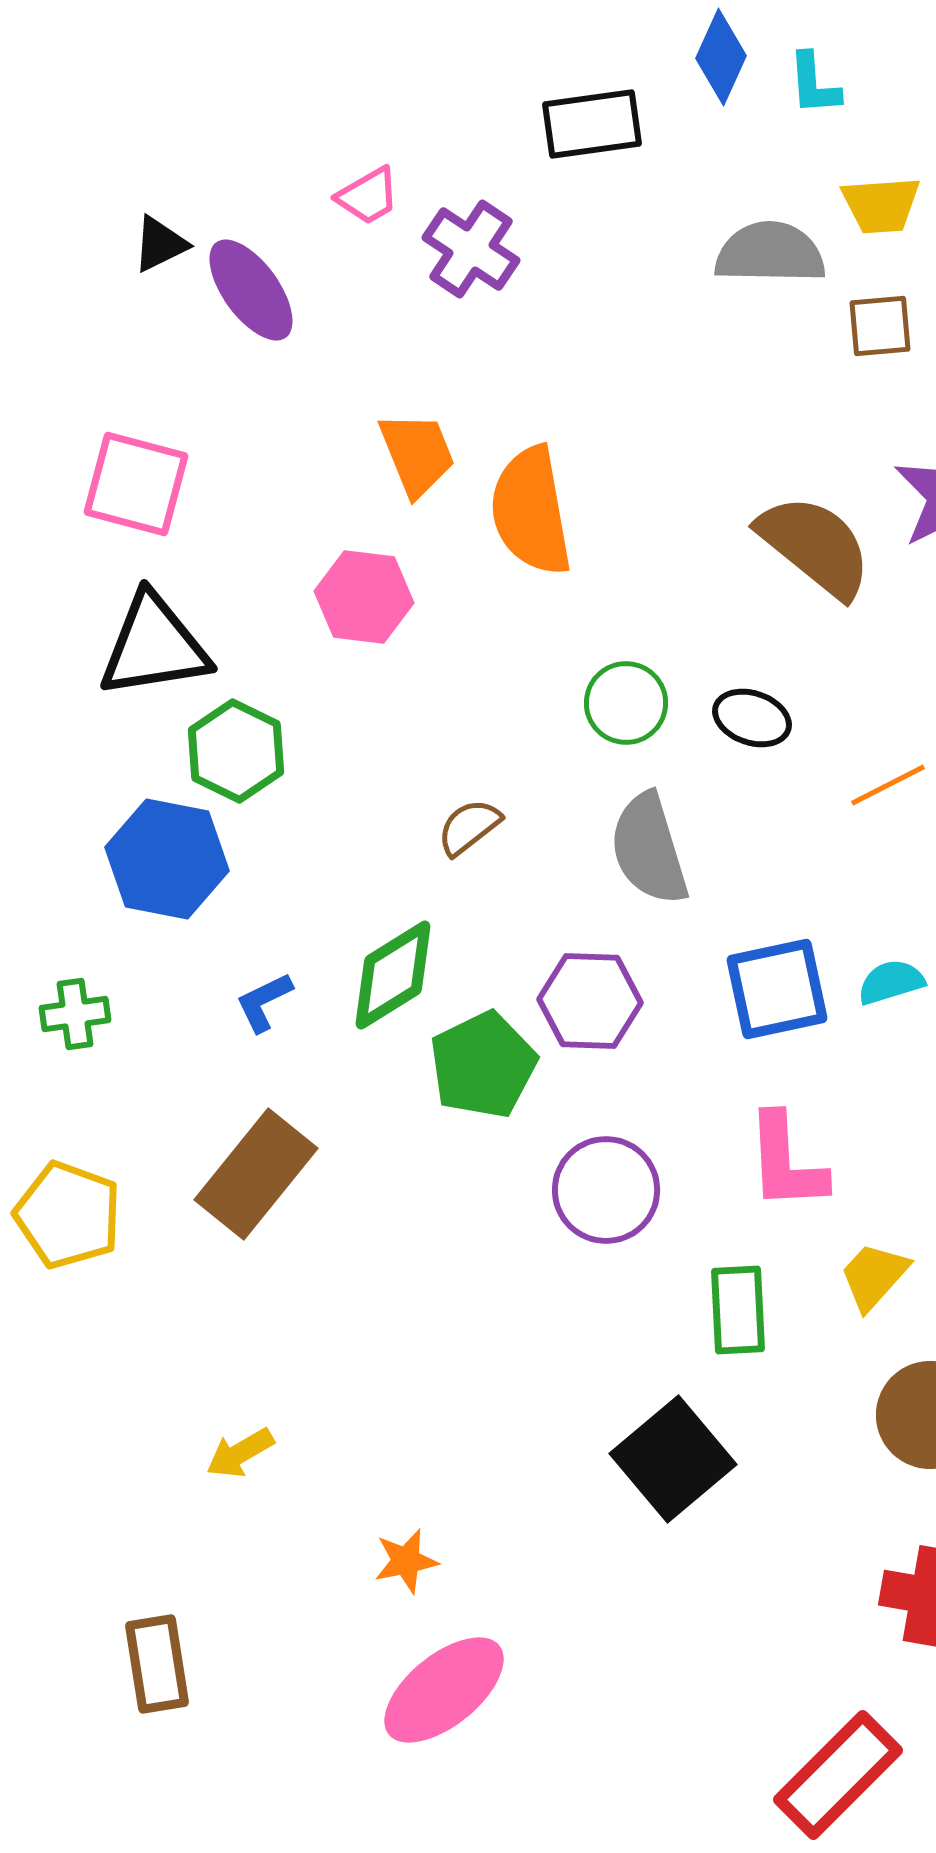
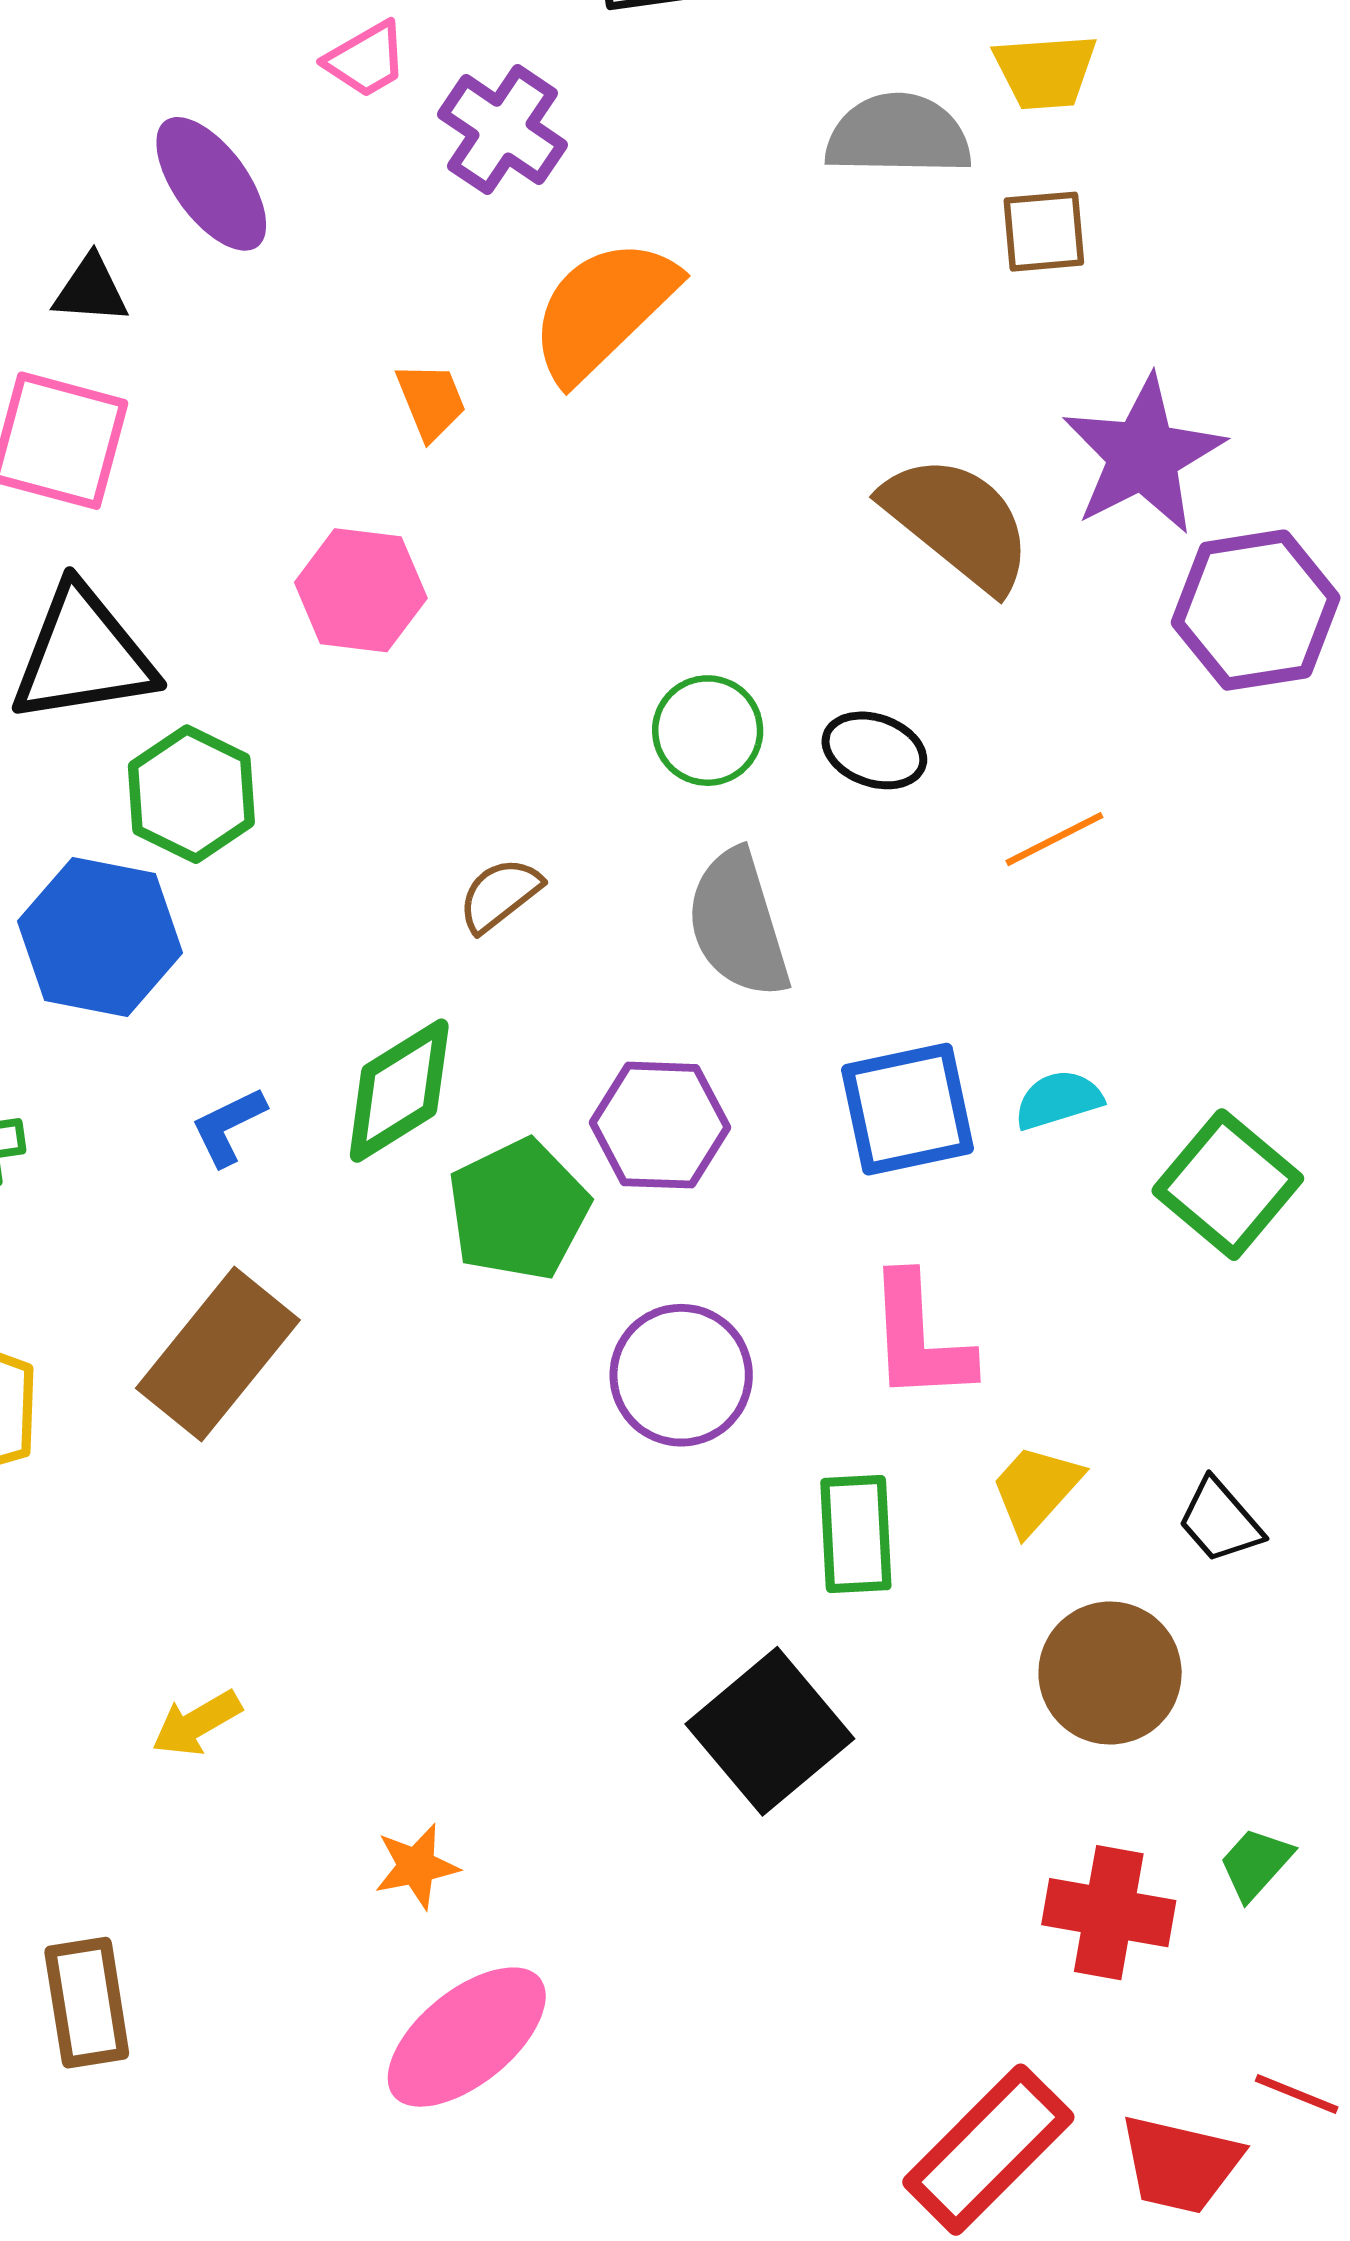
black triangle: (160, 244) -> (91, 290), moved, turned 30
orange trapezoid: (417, 454) -> (431, 401), size x0.7
orange semicircle: (531, 511) -> (603, 310), moved, turned 56

